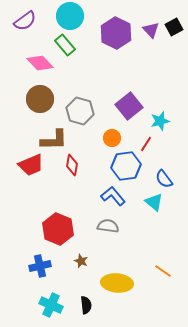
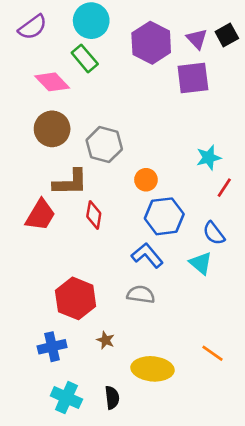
purple square: (129, 106) -> (193, 78), moved, turned 32
red line: (146, 144) -> (224, 188), moved
red trapezoid: (31, 165) -> (40, 215), turned -36

